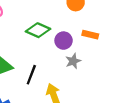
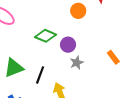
orange rectangle: (90, 35) -> (113, 57), moved, turned 40

